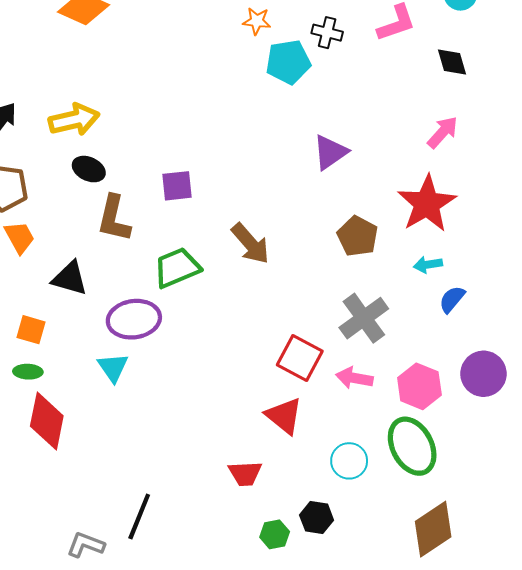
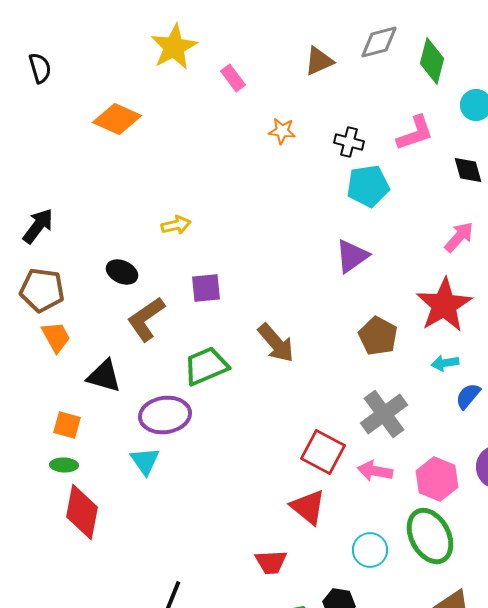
cyan pentagon: (288, 62) -> (368, 186), moved
yellow arrow: (74, 120) -> (176, 225), moved, size x0.6
brown L-shape: (114, 218) -> (146, 319), turned 42

